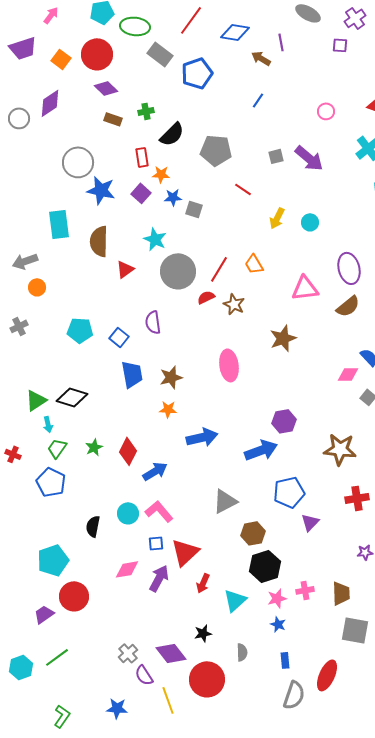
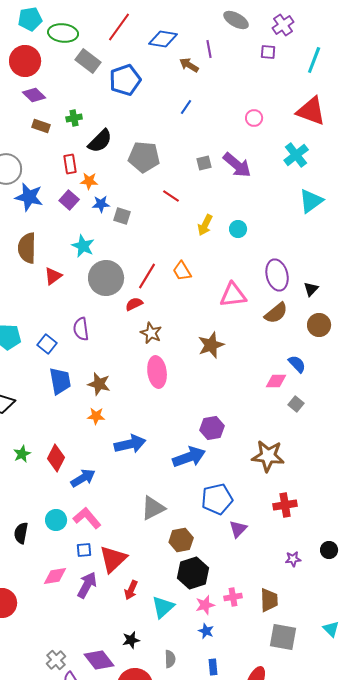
brown star: (234, 304) -> (151, 333), moved
brown star: (171, 377) -> (99, 384), turned 30

